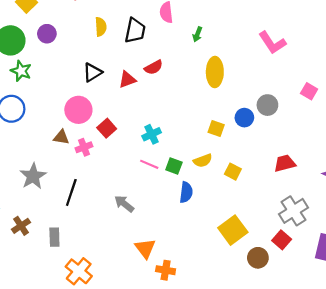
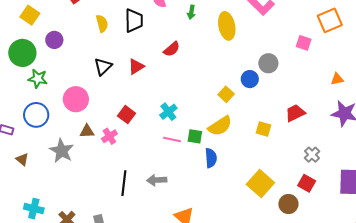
red semicircle: (154, 67) -> (172, 49), moved
yellow ellipse: (215, 72) -> (227, 26), moved
pink circle: (78, 110) -> (76, 99), moved
yellow square: (216, 129) -> (226, 94), turned 35
yellow semicircle: (203, 161) -> (220, 126), size x1.4
yellow square: (233, 172) -> (263, 129), moved
gray star: (33, 176) -> (62, 151), moved
black line: (71, 192) -> (124, 183), moved
gray arrow: (124, 204) -> (157, 180), turned -30
gray cross: (294, 211) -> (312, 155), size x0.6

